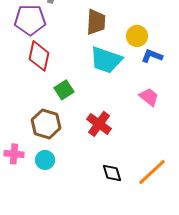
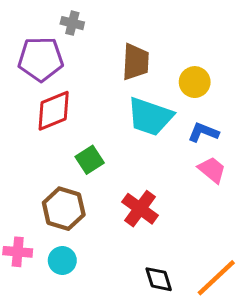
red diamond: (39, 56) -> (54, 111), turned 56
blue L-shape: (152, 56) -> (203, 132), moved

